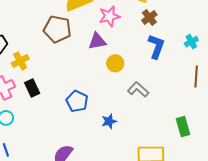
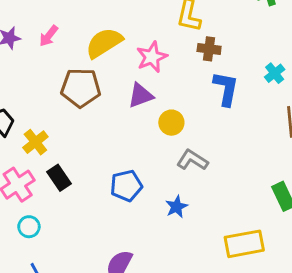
brown cross: (149, 17) -> (209, 49), turned -35
gray L-shape: (138, 89) -> (192, 160), moved
blue pentagon: (77, 101) -> (126, 186), turned -30

